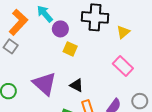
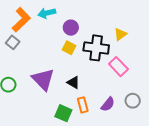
cyan arrow: (45, 14) -> (47, 13), turned -66
black cross: (95, 17) -> (96, 48), moved
purple circle: (60, 29) -> (71, 28), moved

